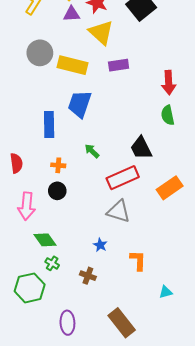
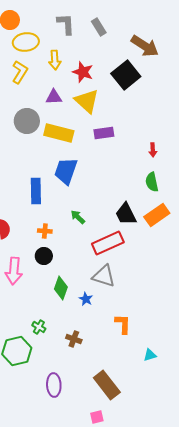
purple triangle: (72, 14) -> (54, 97), moved
red arrow: (169, 83) -> (153, 150), size x0.6
orange rectangle: (170, 188) -> (157, 215), moved
green diamond: (45, 240) -> (61, 288), moved, turned 55
blue star: (100, 245) -> (86, 299), moved

